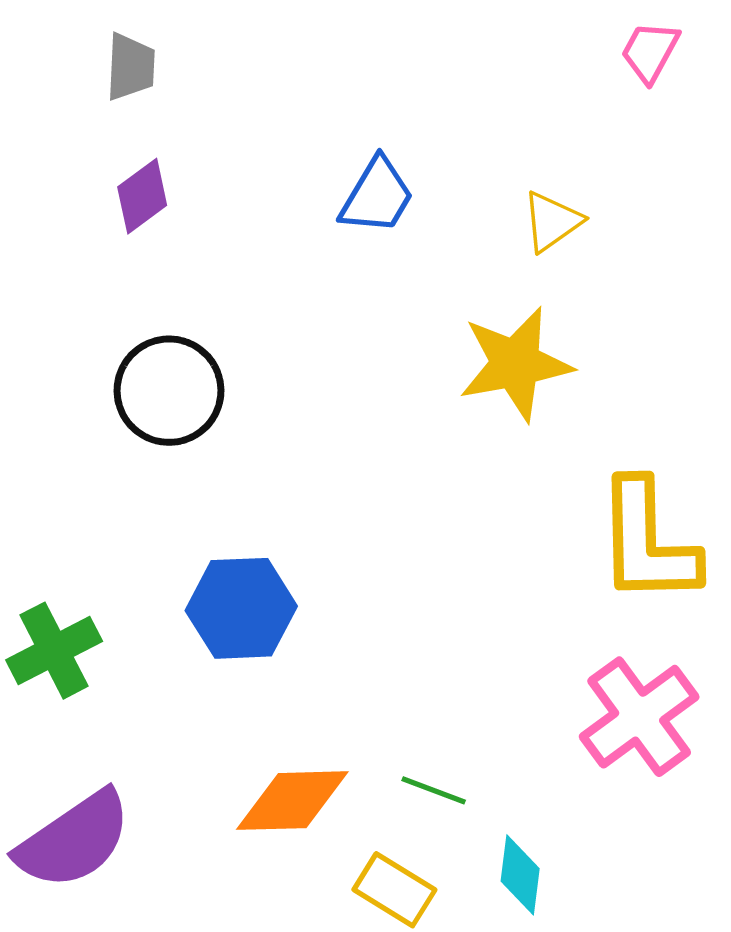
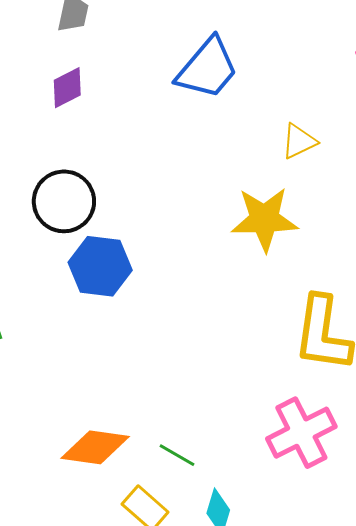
blue trapezoid: (377, 196) -> (207, 69), moved, size x1.4
blue hexagon: (241, 608) -> (100, 266), moved

